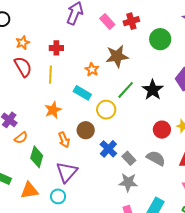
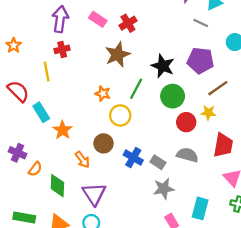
red cross: (131, 21) -> (128, 23), moved
green circle: (160, 39) -> (173, 96), moved
orange star: (23, 43) -> (14, 45), moved
red cross: (56, 48) -> (62, 49), moved
orange star: (92, 70) -> (103, 94), moved
yellow line: (50, 75) -> (47, 71), moved
black star: (153, 90) -> (163, 66), moved
cyan rectangle: (82, 93) -> (41, 112), moved, turned 42

